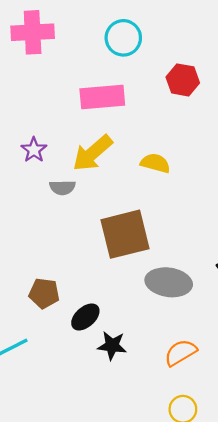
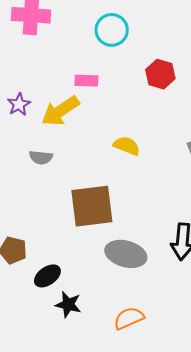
pink rectangle: (102, 97) -> (86, 81), size x0.6
purple star: (34, 150) -> (19, 104), moved
yellow arrow: (92, 153) -> (60, 111), moved

